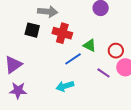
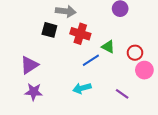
purple line: (103, 73) -> (122, 94), moved

